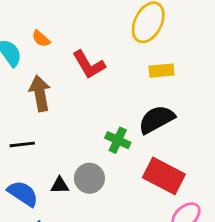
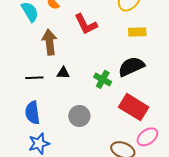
gray circle: (89, 178) -> (79, 116), moved
black triangle: (60, 185) -> (63, 73), moved
blue semicircle: (23, 194) -> (32, 113), turned -135

